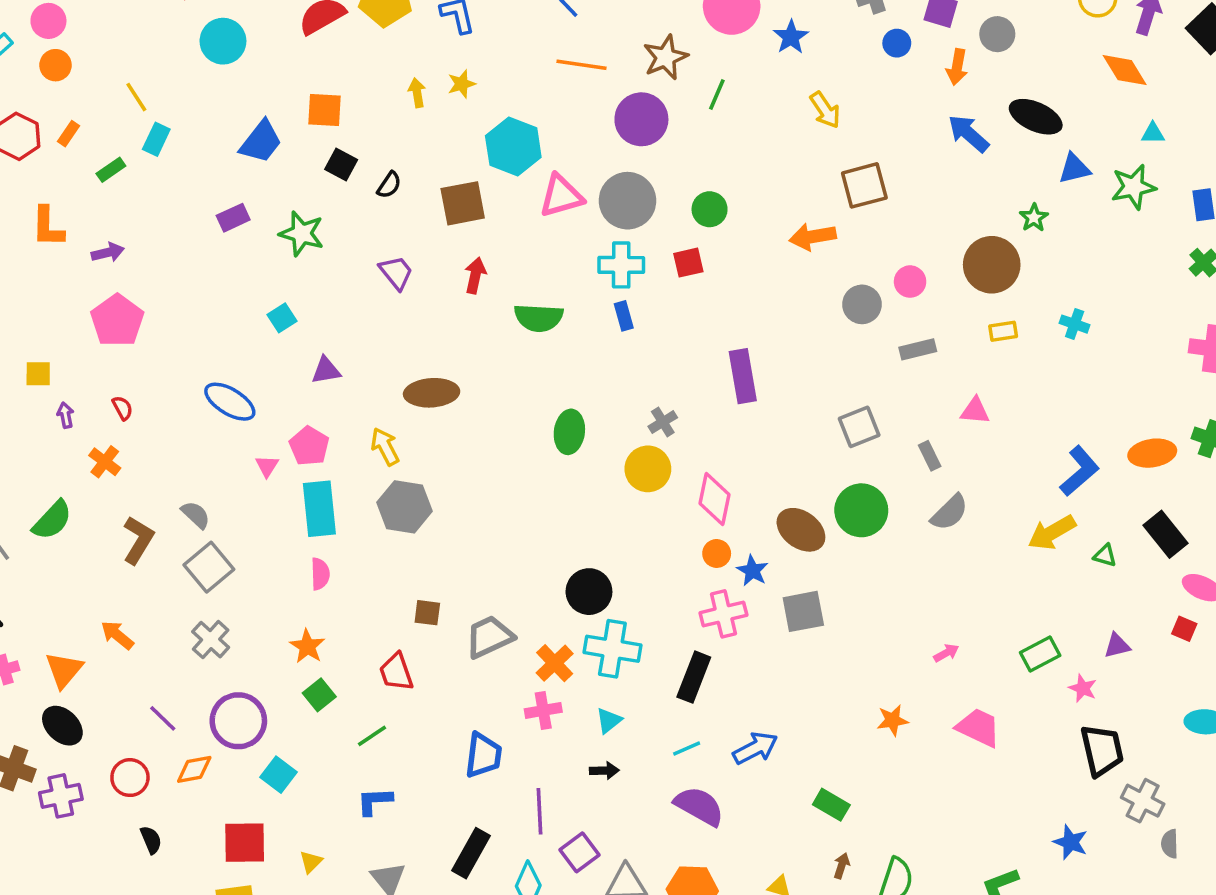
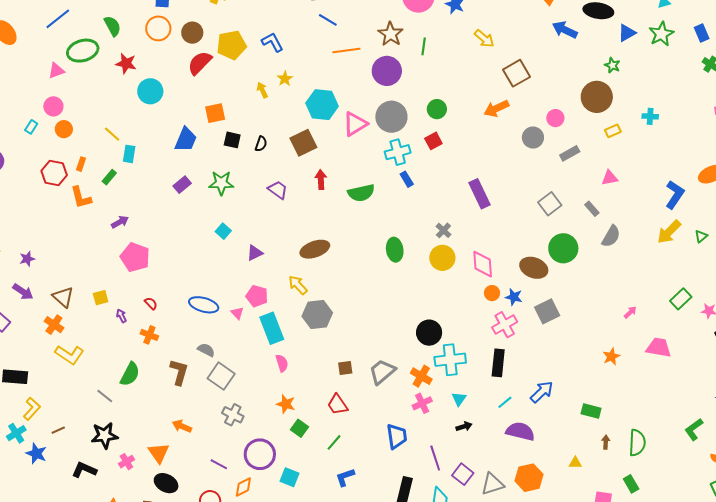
orange L-shape: (48, 227) -> (81, 197), moved
blue ellipse: (230, 402) -> (204, 305), moved
green triangle: (1105, 556) -> (701, 236), turned -40

